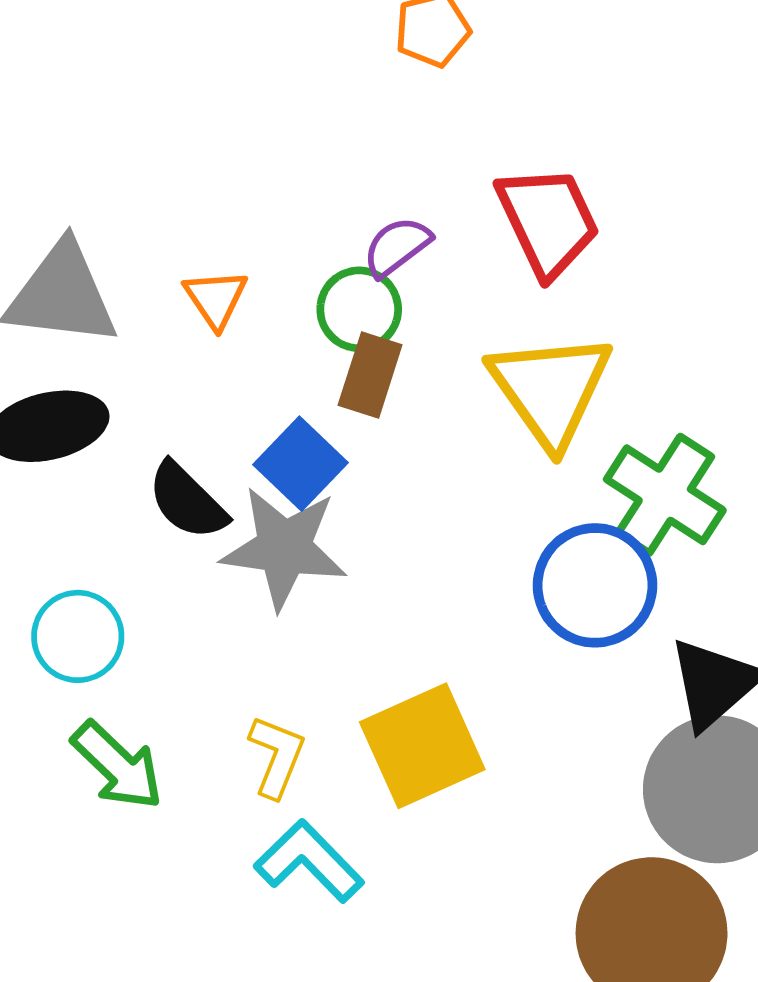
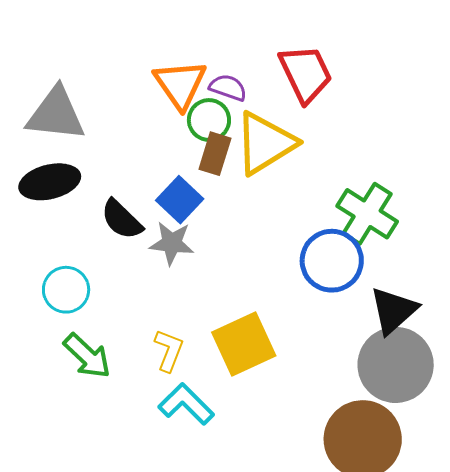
purple semicircle: (397, 247) -> (228, 88), turned 57
orange triangle: (216, 299) -> (180, 84), moved, size x1.6
yellow triangle: (550, 389) -> (265, 143), moved, turned 34
gray star: (284, 548) -> (172, 243), size x0.7

